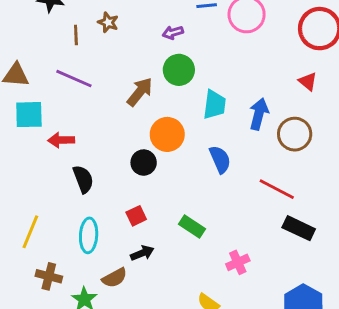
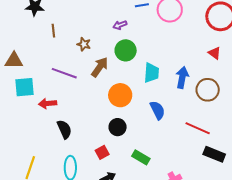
brown star: (108, 22) -> (84, 44), moved
purple line: (74, 79) -> (64, 73), moved
black circle: (144, 163) -> (118, 127), moved

